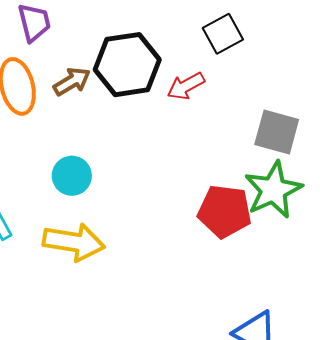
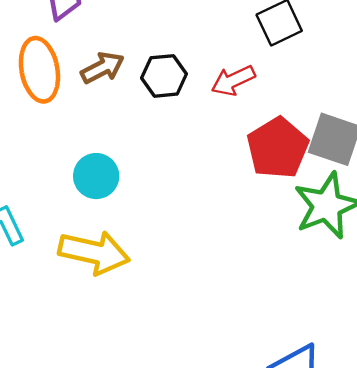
black hexagon: (127, 65) -> (164, 76), moved, size x0.6
red pentagon: (225, 211) -> (278, 148), moved, turned 30

